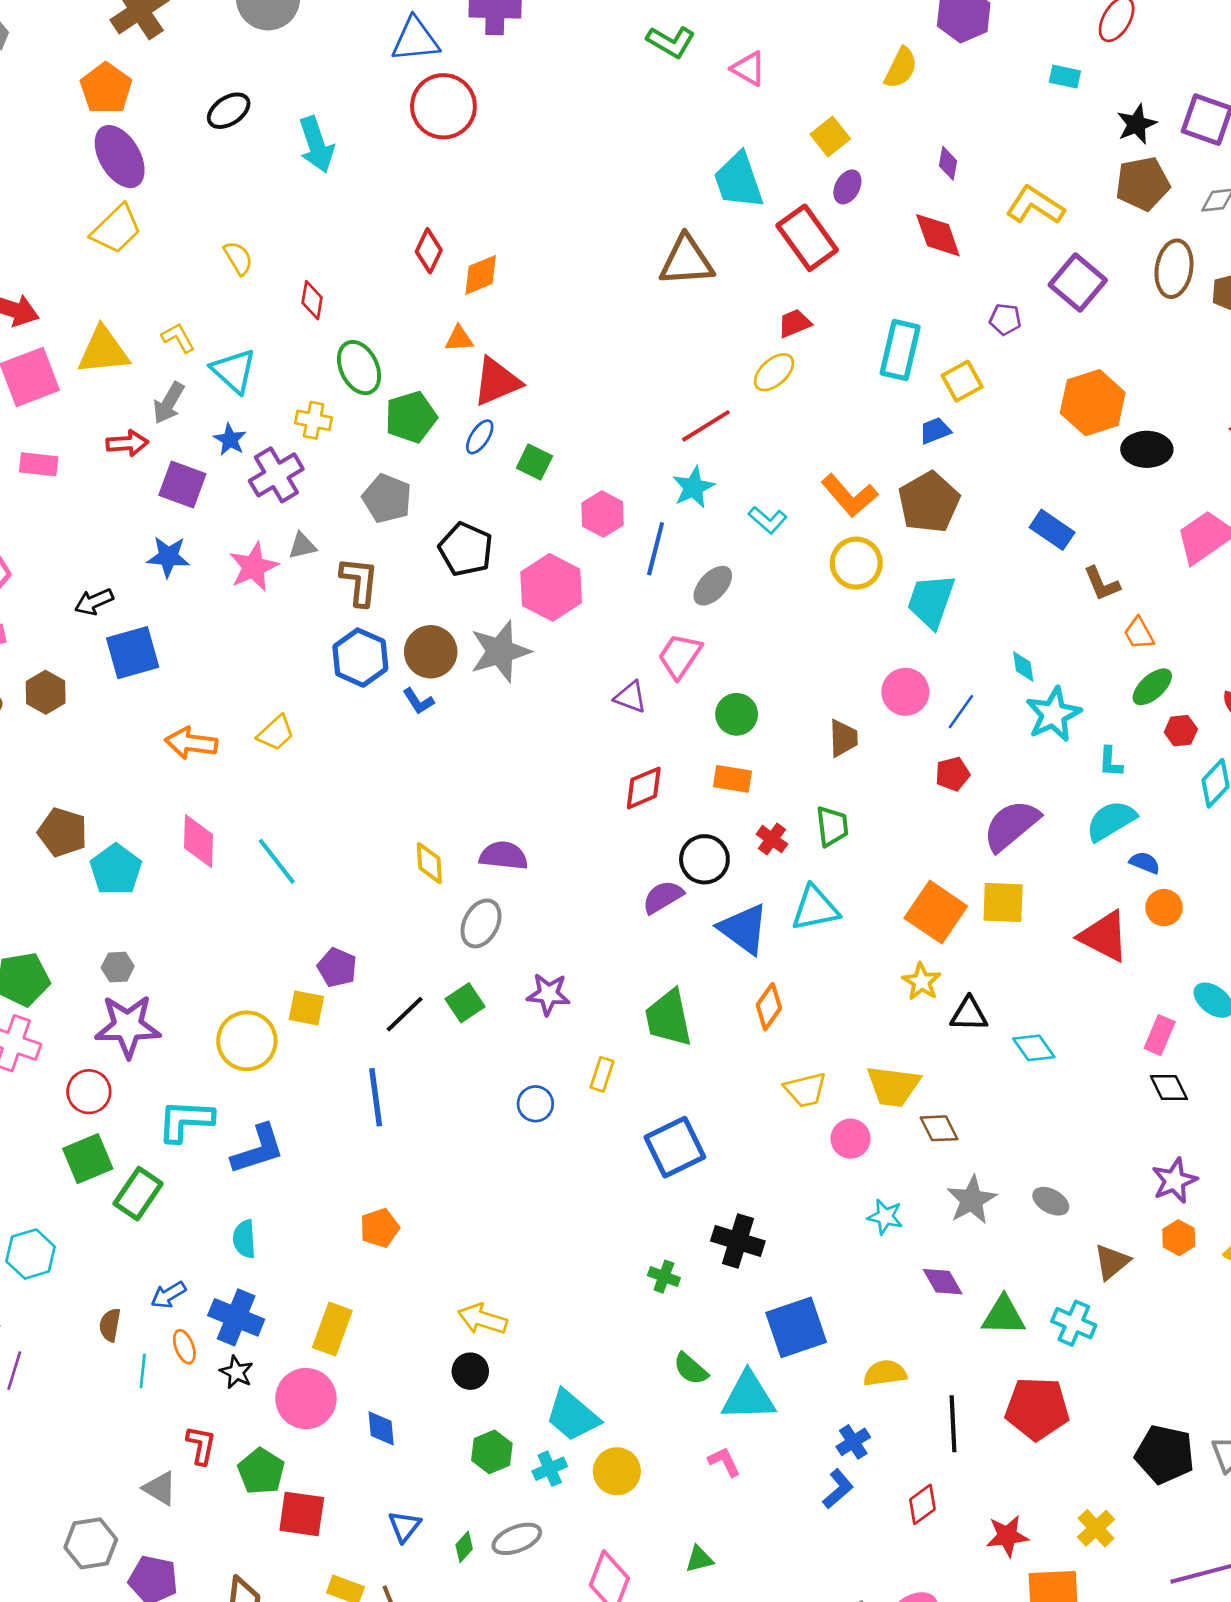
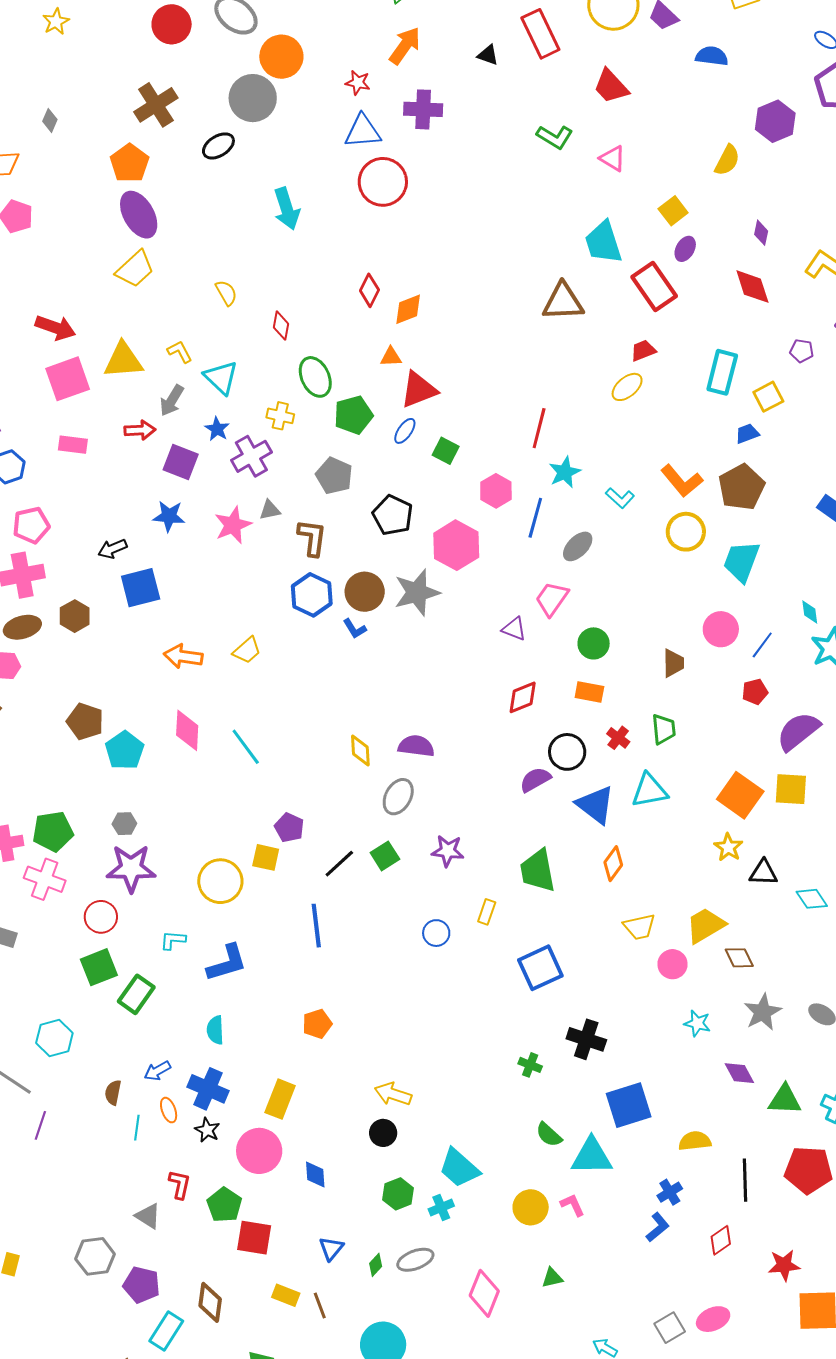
black ellipse: (229, 111) -> (218, 146), moved
red line: (706, 426) -> (539, 428), moved, turned -45
yellow trapezoid: (893, 1086) -> (705, 925), turned 141
cyan L-shape: (185, 1121) -> (173, 940), size x0.6
yellow circle: (617, 1471) -> (531, 1207), moved

